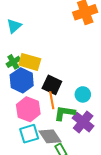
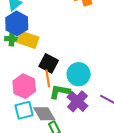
green cross: (13, 62) -> (12, 39), turned 32
blue hexagon: (22, 80) -> (17, 23), moved
cyan circle: (83, 94) -> (79, 74), size x1.5

